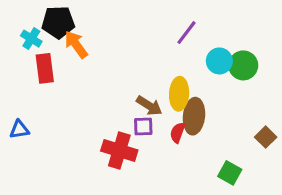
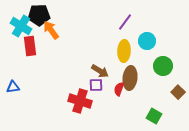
cyan cross: (31, 39) -> (21, 26), size x1.5
green circle: (243, 65) -> (163, 66), moved
yellow ellipse: (179, 94) -> (124, 51), moved

